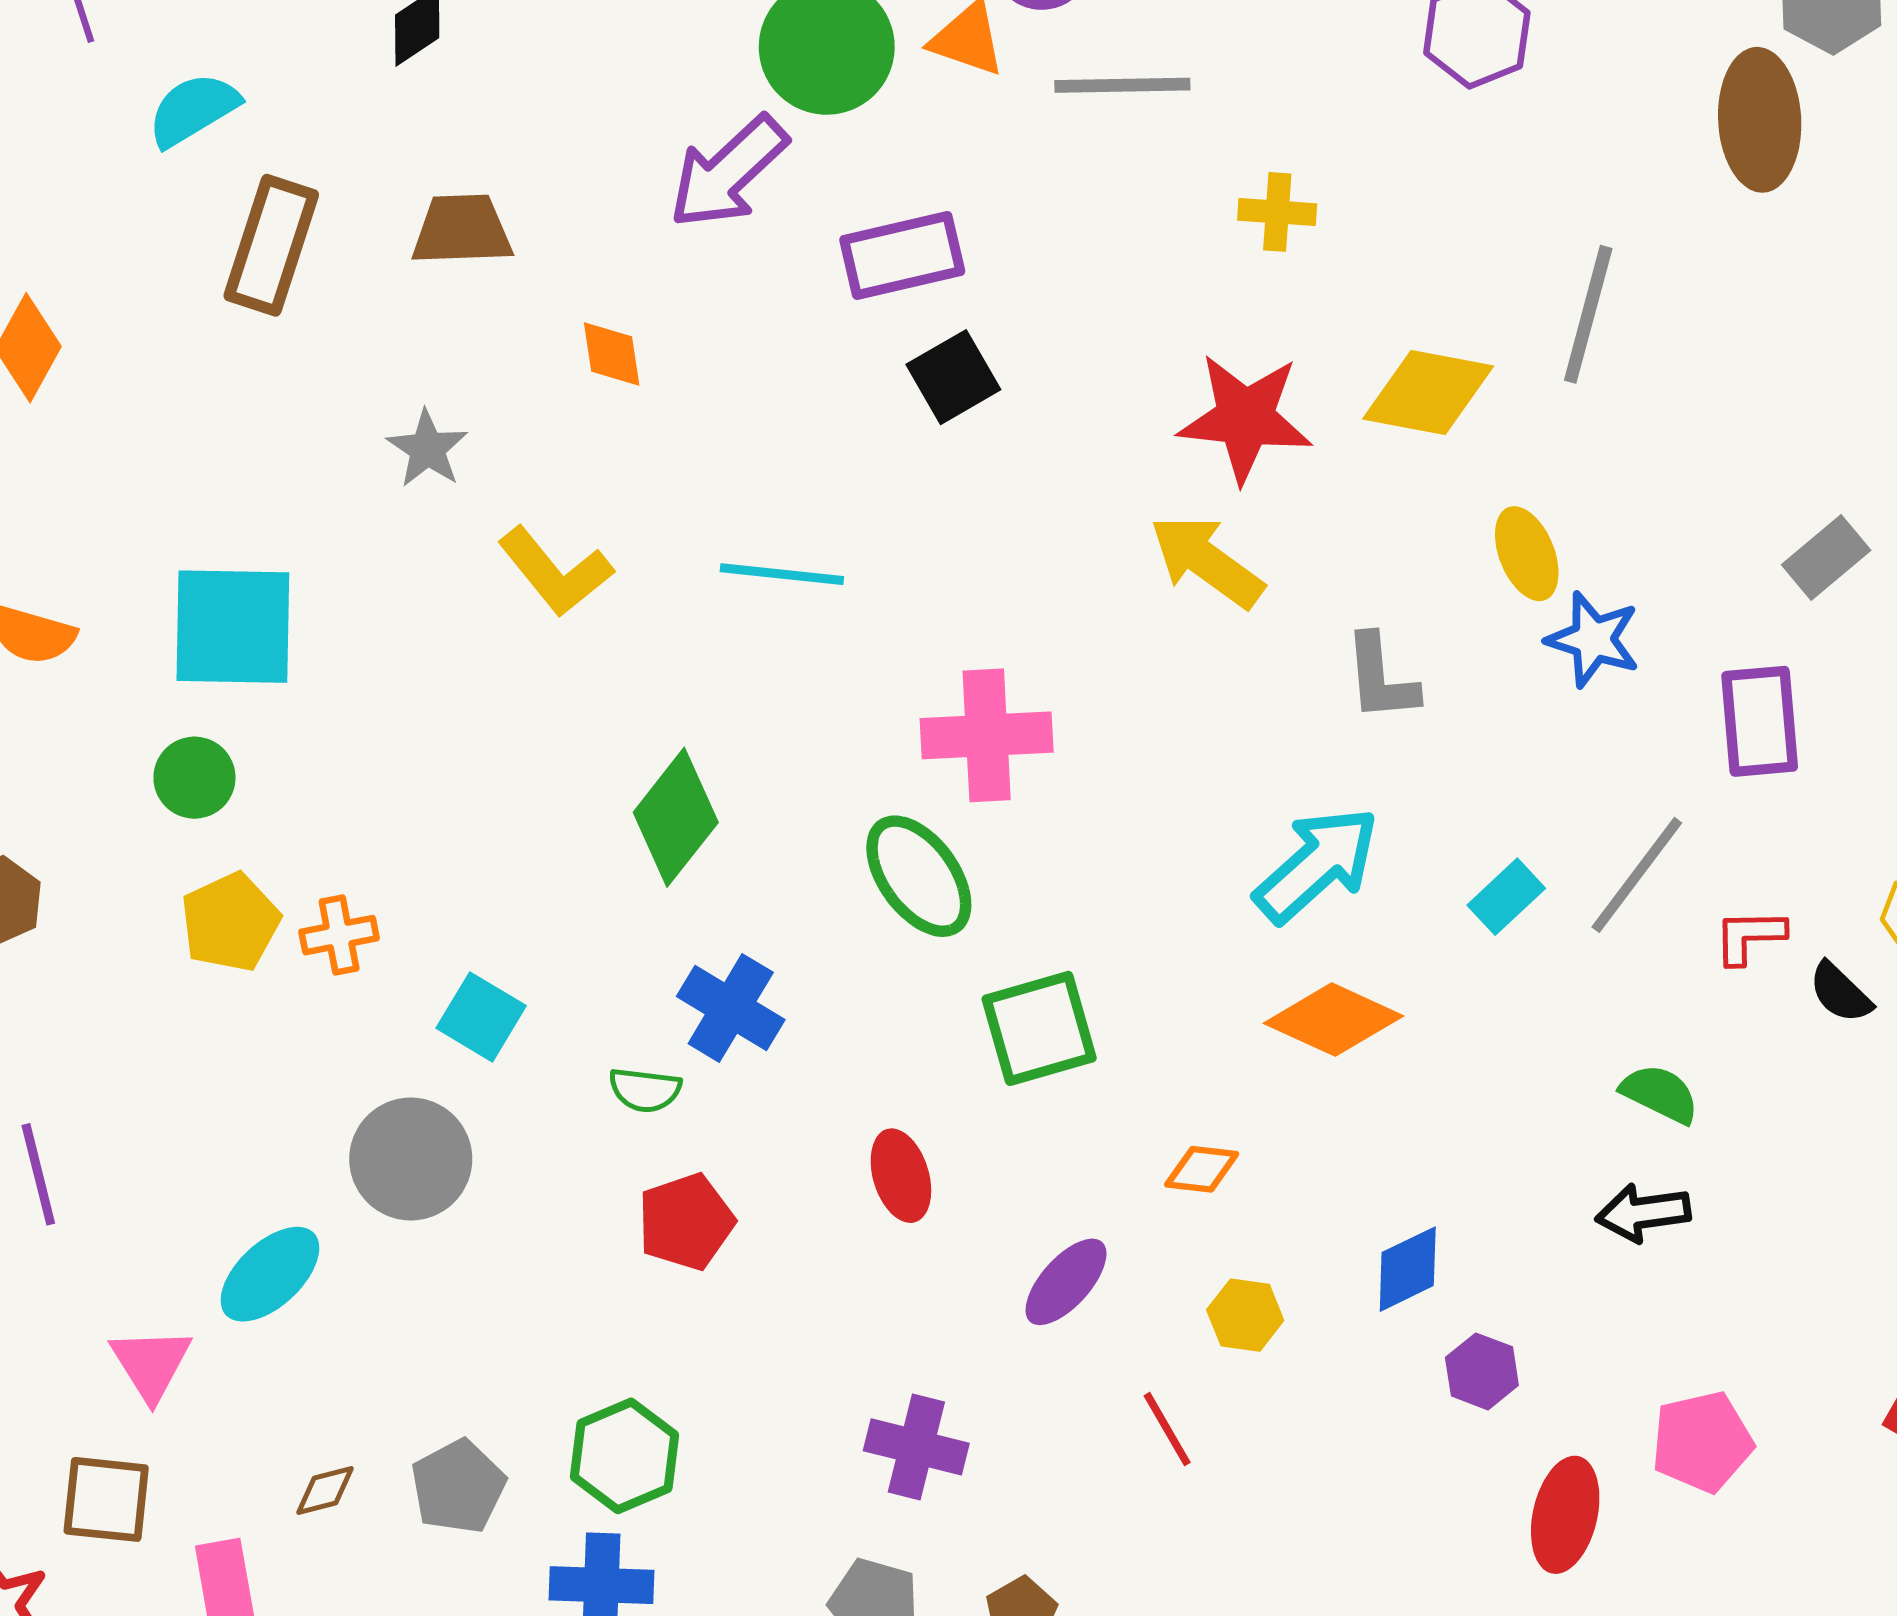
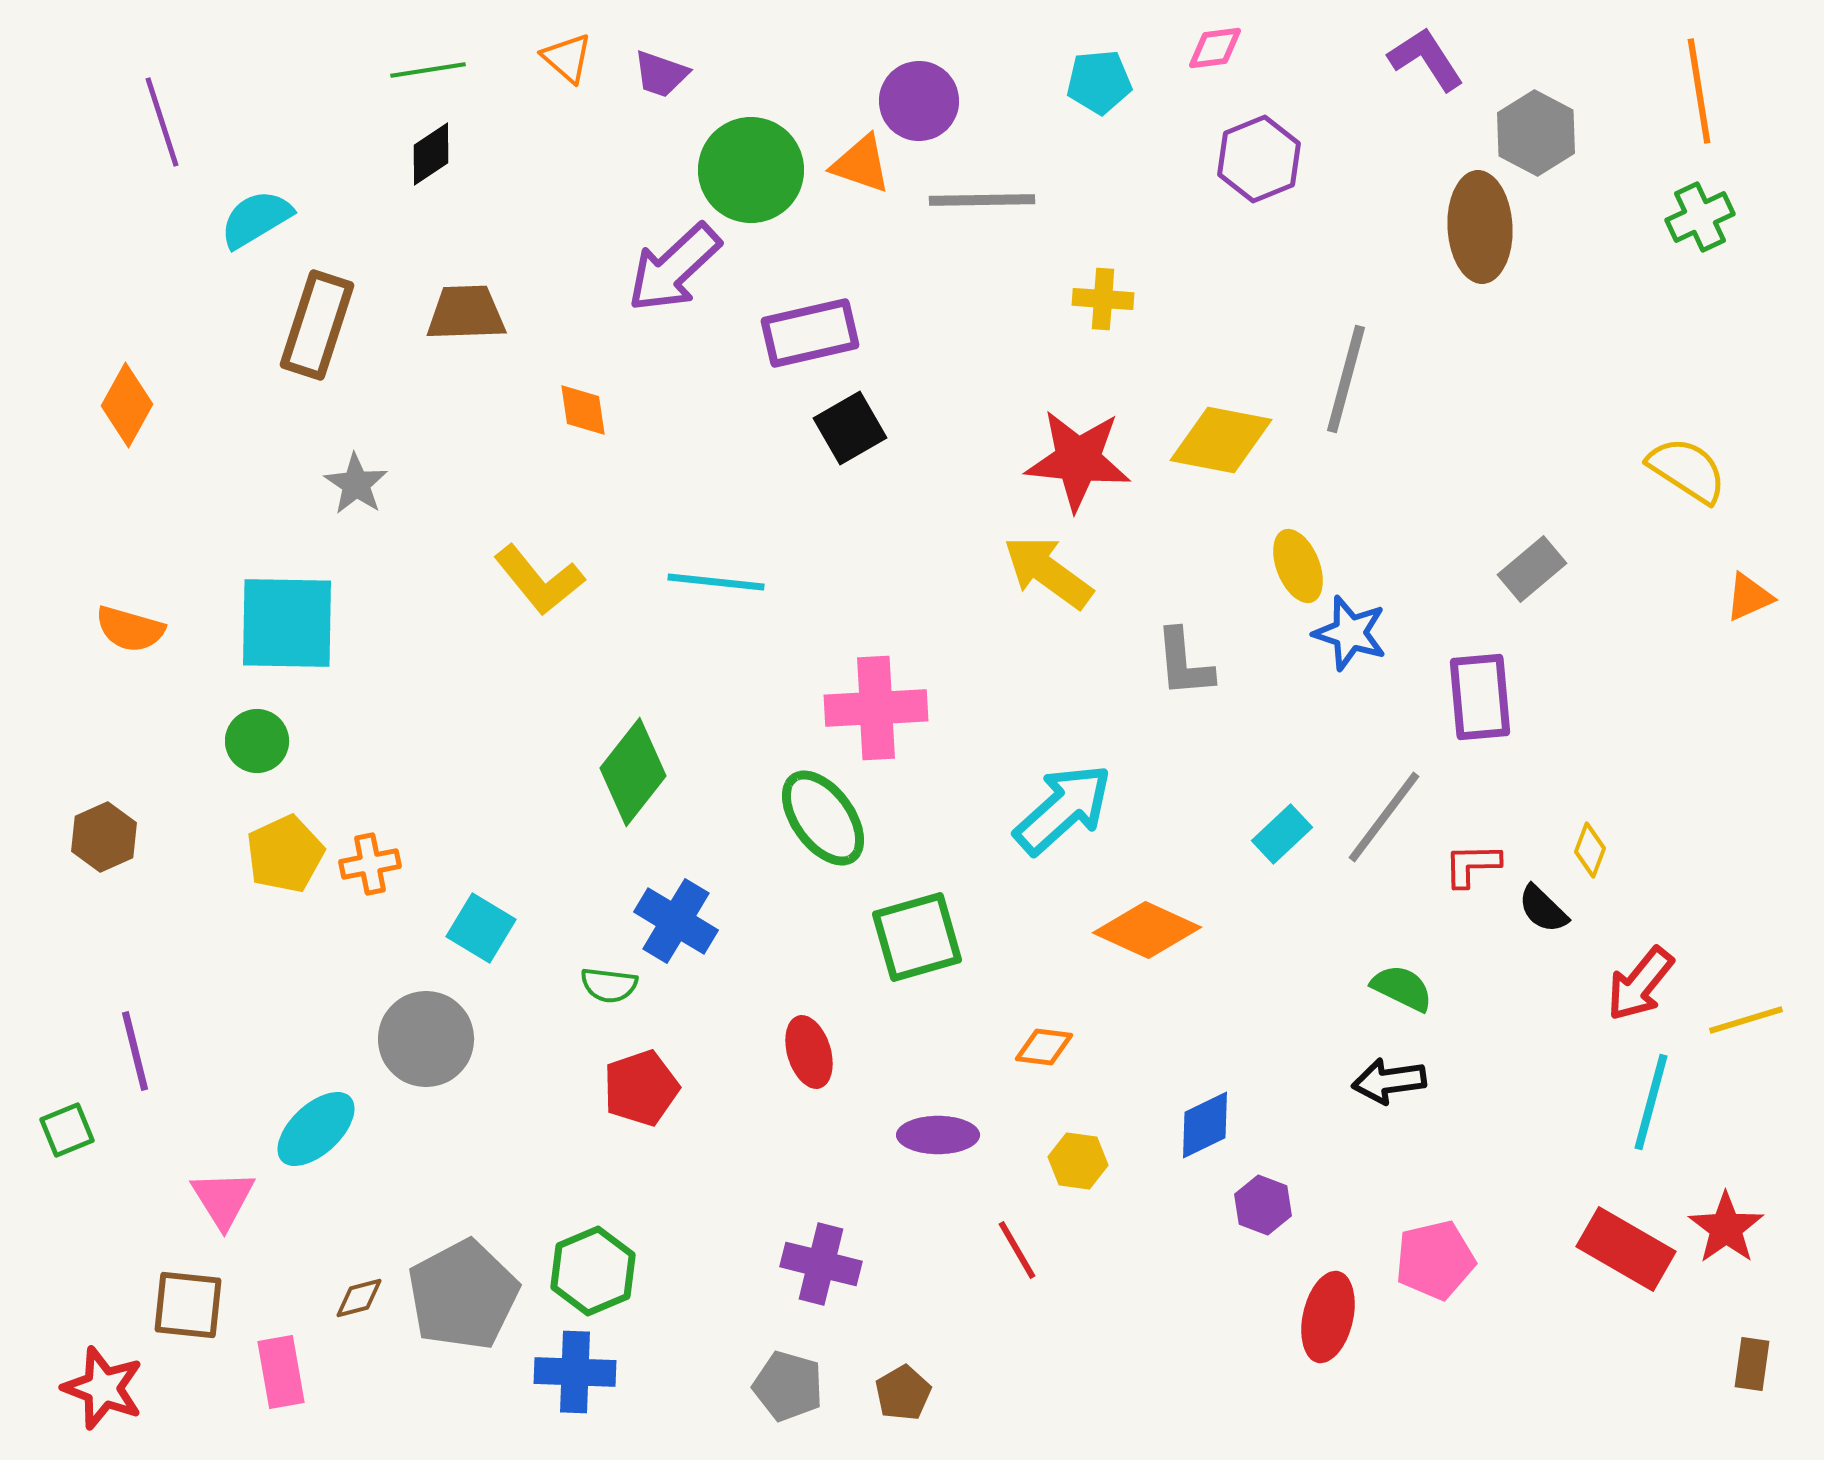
gray star: (427, 449) -> (356, 484), moved
cyan arrow: (1317, 865) -> (1063, 809), moved
purple ellipse: (1066, 1282) -> (938, 1135), turned 48
gray pentagon: (458, 1487) -> (463, 1295), size x1.5

